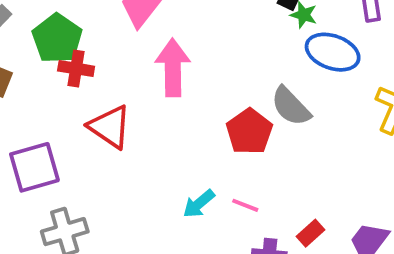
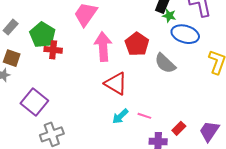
red triangle: (110, 127) -> (116, 84), moved
red pentagon: (249, 132) -> (137, 44), moved
purple square: (34, 167) -> (34, 102), turned -32

